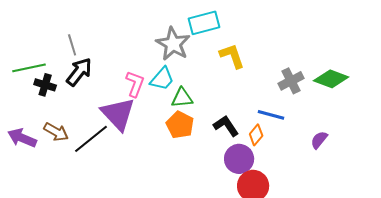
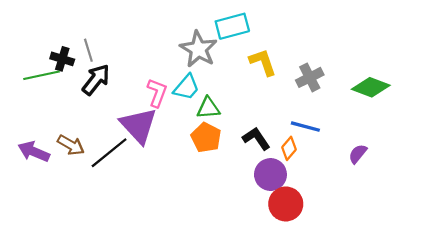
gray cross: (291, 81) -> (310, 77), moved
black cross: (45, 85) -> (62, 59), moved

